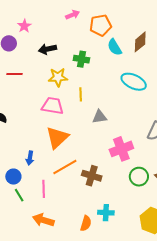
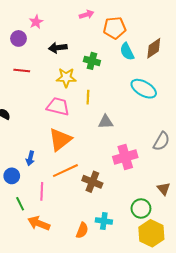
green circle: (139, 177) -> (141, 208), moved
green line: (19, 195) -> (20, 204), moved

